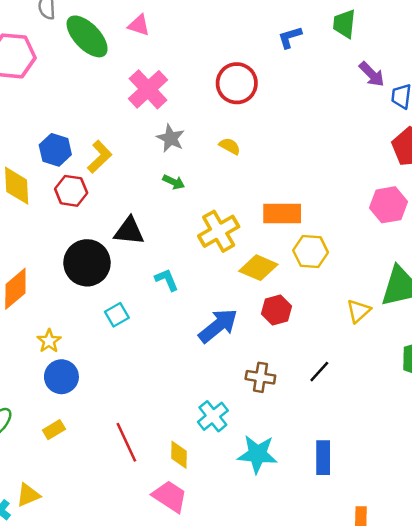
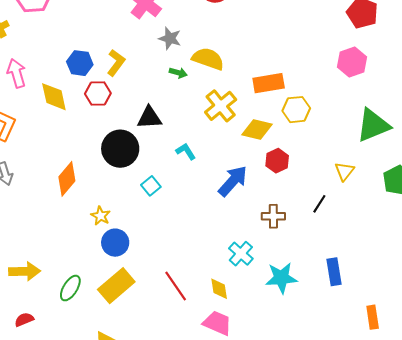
yellow semicircle: (230, 146) -> (208, 59), moved, size x1.8
yellow triangle: (359, 311) -> (344, 171), moved
yellow rectangle: (54, 430) -> (116, 286), size x2.0

